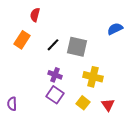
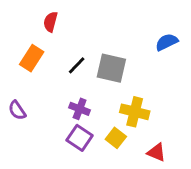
yellow square: (83, 103) -> (116, 138), moved
purple semicircle: (12, 104) -> (17, 110), moved, turned -32
red triangle: (108, 105) -> (156, 152), turned -32

